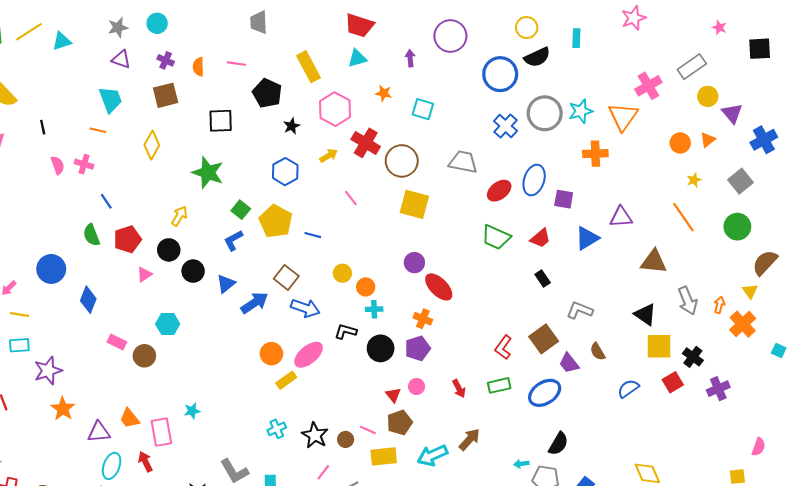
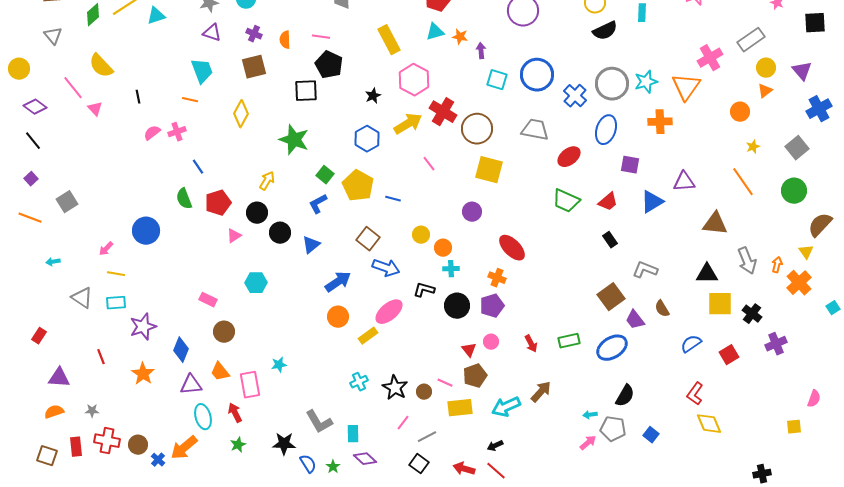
purple arrow: (410, 58) -> (481, 51), moved
blue circle: (500, 74) -> (537, 75), moved
black pentagon: (267, 93) -> (329, 65), moved
orange star: (384, 93) -> (460, 37), moved
purple triangle: (732, 113) -> (802, 71), moved
orange triangle: (708, 140) -> (765, 91), moved
yellow arrow: (329, 156) -> (408, 124), size x1.6
pink cross: (84, 164) -> (177, 132), turned -36
pink semicircle: (58, 165) -> (152, 133), turned -108
blue ellipse: (534, 180) -> (606, 130), moved
purple circle: (414, 263) -> (472, 212), moved
blue diamond: (88, 300) -> (181, 350), moved
blue arrow: (255, 303) -> (338, 282), moved
black triangle: (645, 314) -> (707, 274), turned -35
red L-shape: (503, 347) -> (695, 394), moved
cyan square: (779, 350) -> (833, 308), turned 32
orange circle: (271, 354) -> (338, 317), moved
brown circle: (144, 356) -> (224, 332), moved
red square: (673, 382) -> (729, 355), moved
orange star: (63, 409) -> (143, 374), moved
cyan ellipse: (112, 466) -> (203, 417), turned -35

